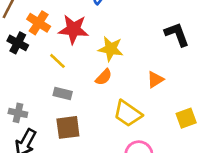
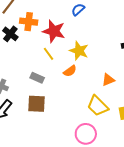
orange cross: (39, 23) -> (29, 22), turned -36
yellow line: (57, 61) -> (49, 54), moved
yellow trapezoid: (128, 114) -> (98, 106), moved

